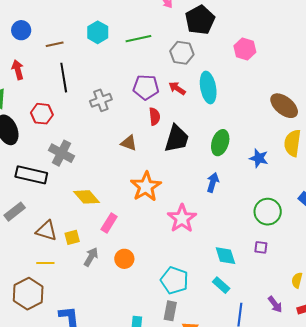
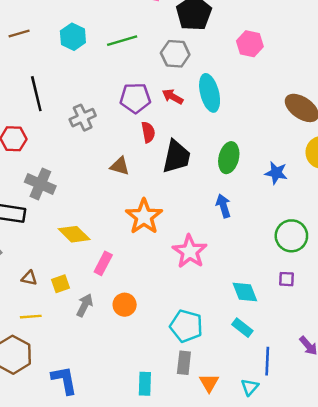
brown line: (55, 44) -> (19, 34), moved
blue arrow: (213, 182) -> (223, 206), turned -30
brown triangle: (46, 231) -> (29, 278), size x0.6

